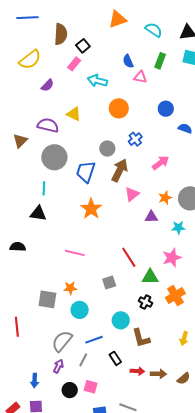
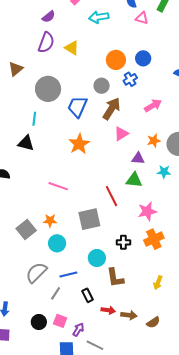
cyan arrow: (97, 81) -> (99, 17), turned -30
orange circle: (119, 108) -> (116, 60), moved
blue circle: (166, 109) -> (143, 58), moved
purple semicircle: (48, 125) -> (46, 43), moved, turned 90
pink star: (172, 258) -> (147, 211), moved
green triangle: (150, 277) -> (134, 180), moved
gray square: (109, 283) -> (89, 219), size x1.6
gray square: (47, 299) -> (26, 229), turned 36
black cross: (145, 302) -> (123, 242), turned -32
purple arrow: (58, 366) -> (78, 330), moved

